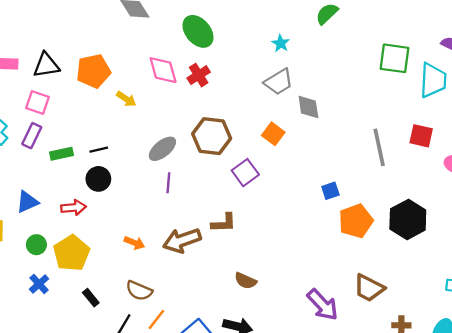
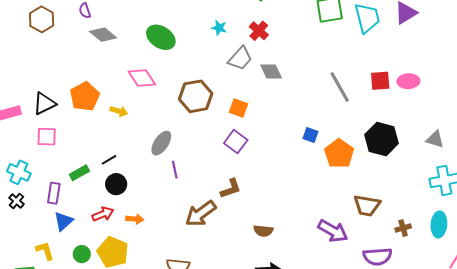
cyan star: (281, 43) -> (219, 28), moved
red cross: (199, 75) -> (259, 31), moved
orange square: (273, 134) -> (238, 108), moved
purple rectangle: (32, 136) -> (54, 193), moved
brown hexagon: (212, 136) -> (196, 96), moved
red square: (421, 136) -> (380, 81), moved
blue square: (330, 191) -> (310, 135), turned -35
orange arrow: (134, 243) -> (135, 219), moved

